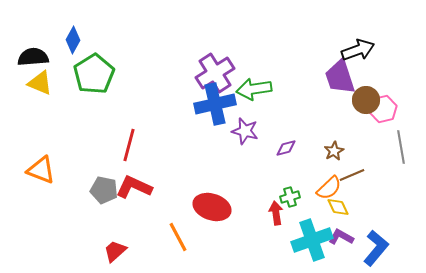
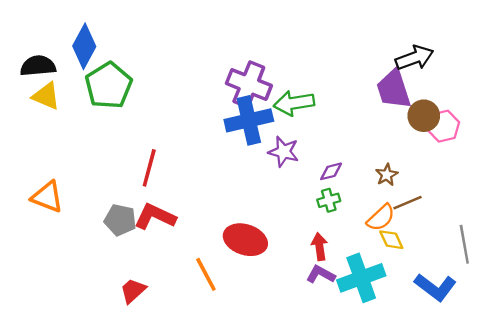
blue diamond: (73, 40) -> (84, 46), size x1.4
purple cross: (215, 73) -> (249, 84), turned -36
gray line: (401, 147) -> (464, 244), moved
green cross: (290, 197) -> (329, 200), moved
purple L-shape: (341, 237) -> (321, 274), moved
blue L-shape: (376, 248) -> (435, 287), turned 87

